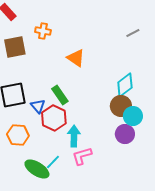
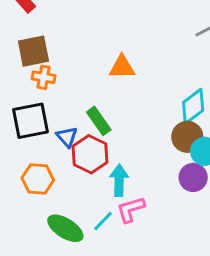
orange cross: (43, 31) -> (44, 77), moved
orange triangle: (76, 58) -> (122, 67), turned -36
cyan line: (53, 162) -> (103, 221), moved

